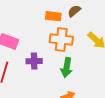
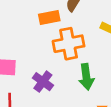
purple cross: (34, 61) -> (43, 82), turned -35

